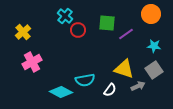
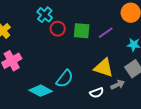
green square: (107, 23) -> (82, 31), moved
cyan semicircle: (85, 80) -> (65, 79), turned -42
white semicircle: (110, 90) -> (97, 93), moved, turned 32

